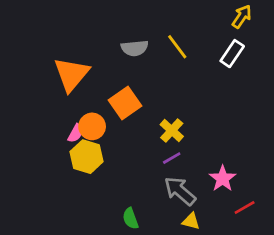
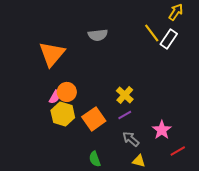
yellow line: (177, 47) -> (152, 33), moved
orange square: (125, 103) -> (94, 119), moved
gray arrow: (180, 191) -> (131, 139), size x0.7

